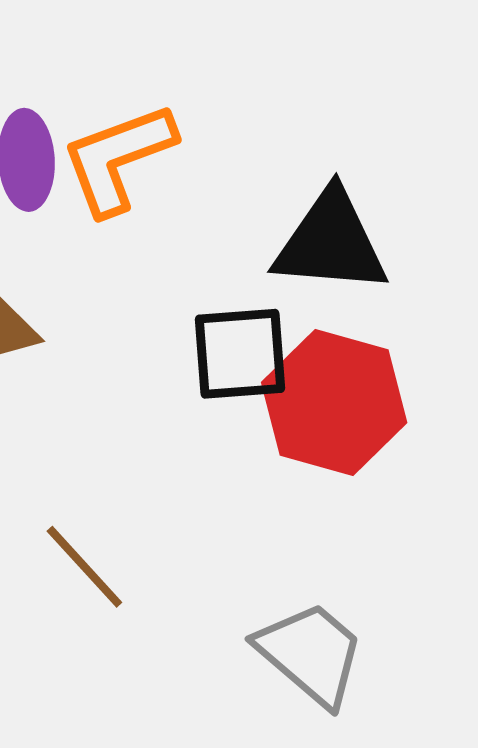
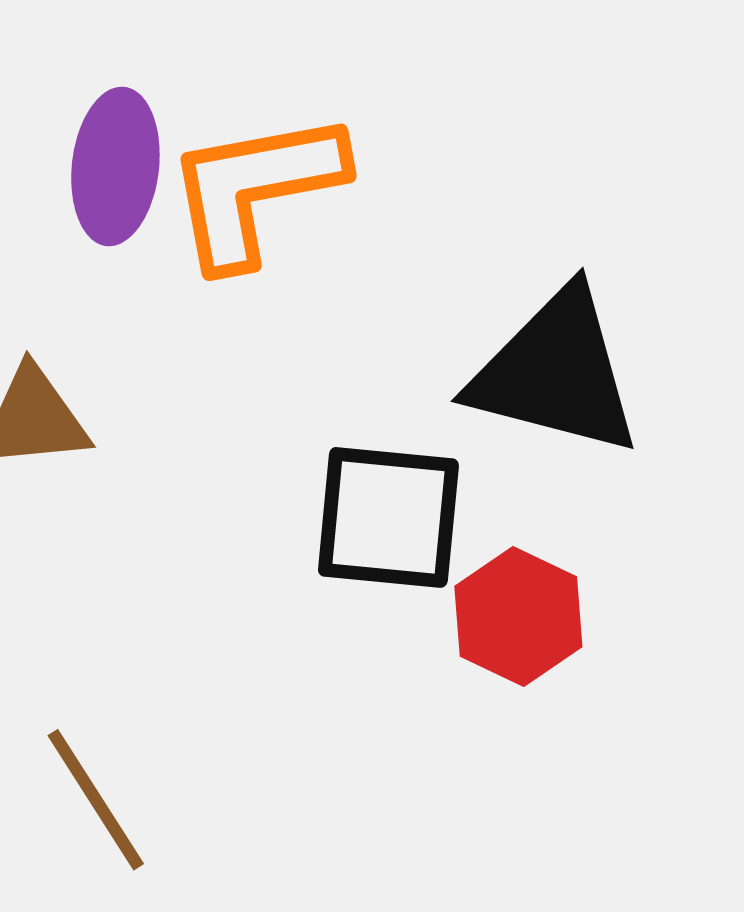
red hexagon: (334, 403) -> (518, 616), size x0.6

